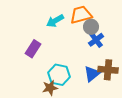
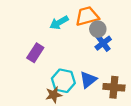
brown cross: (108, 70) -> (114, 87), moved
blue triangle: (92, 74) -> (88, 80), moved

